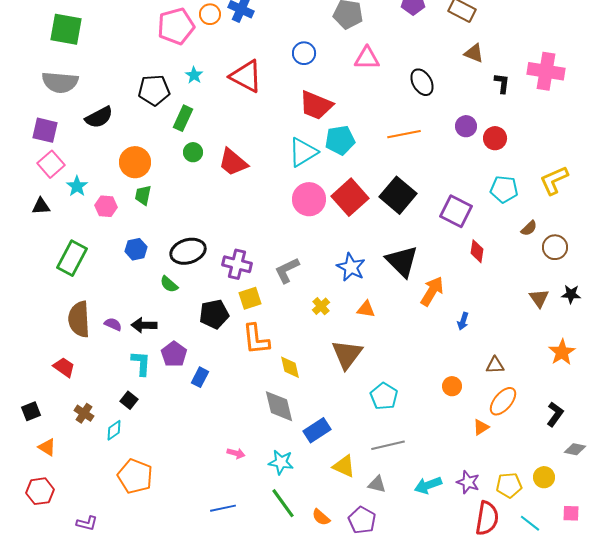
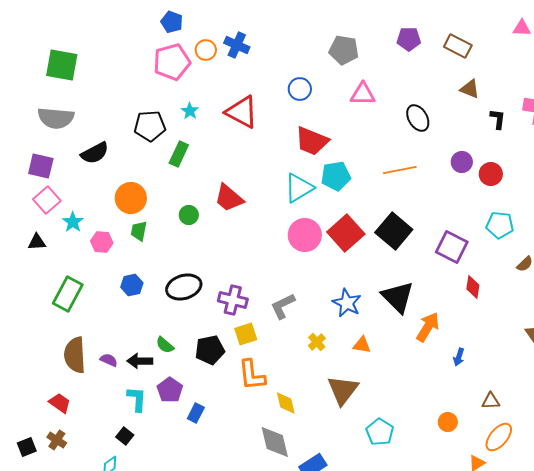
green circle: (193, 152) -> (189, 215), moved
green semicircle: (169, 284) -> (165, 345), moved
brown cross: (84, 413) -> (57, 440), moved

